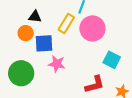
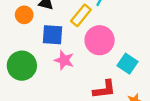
pink circle: (92, 28) -> (100, 40), moved
orange circle: (26, 33) -> (24, 15), moved

